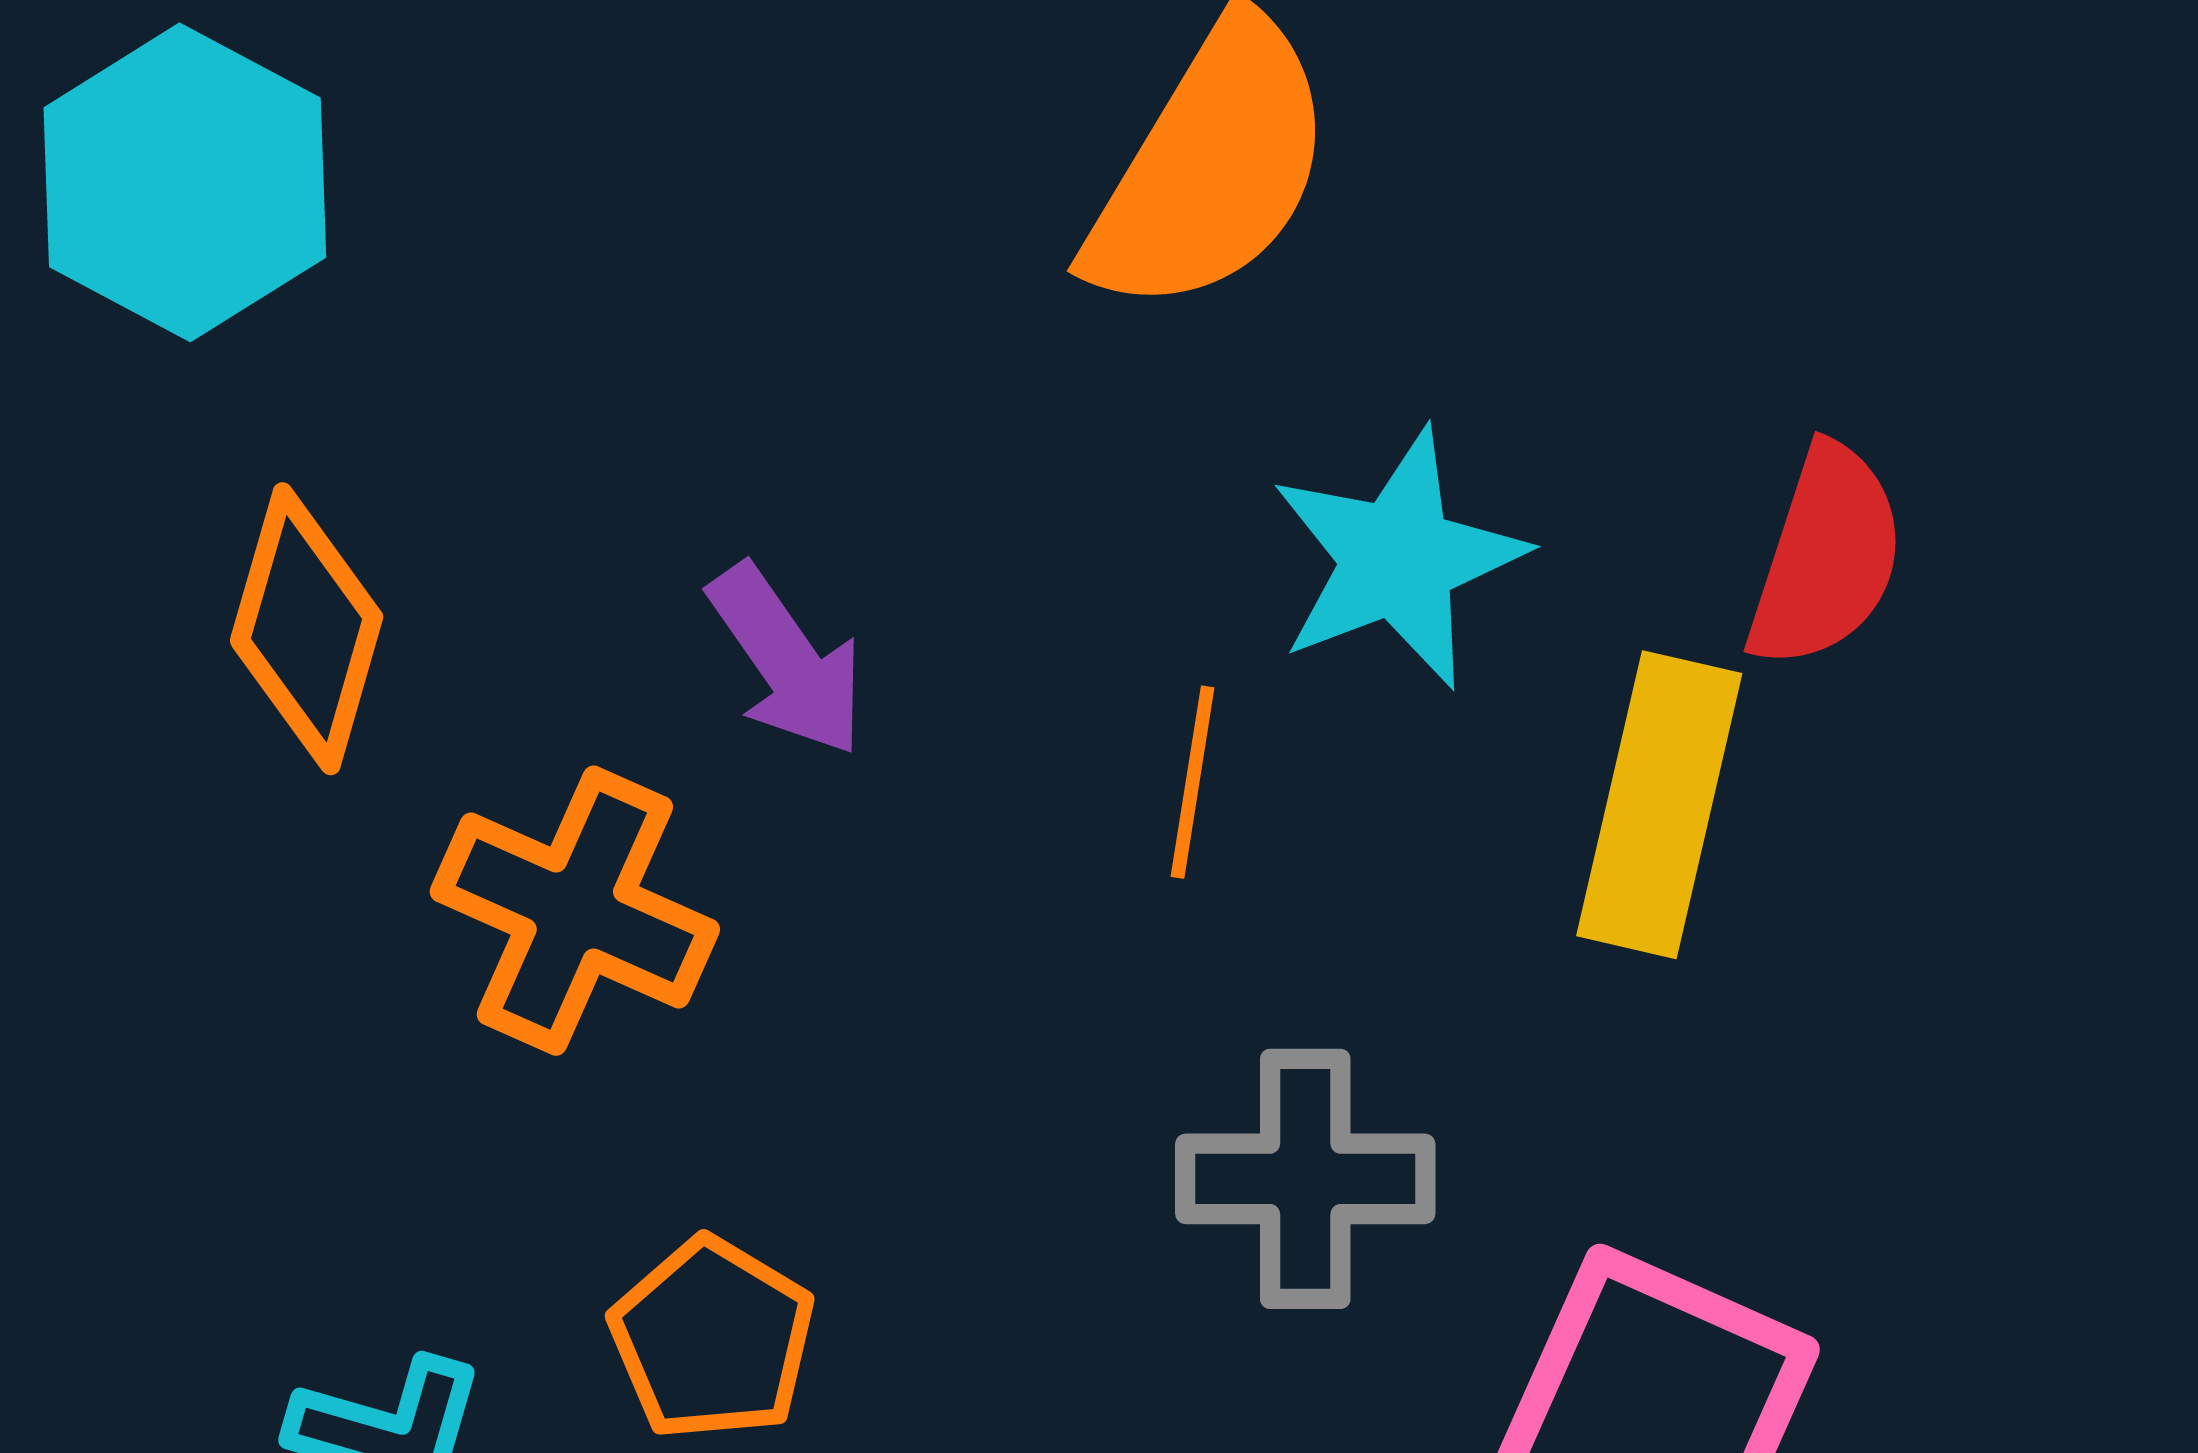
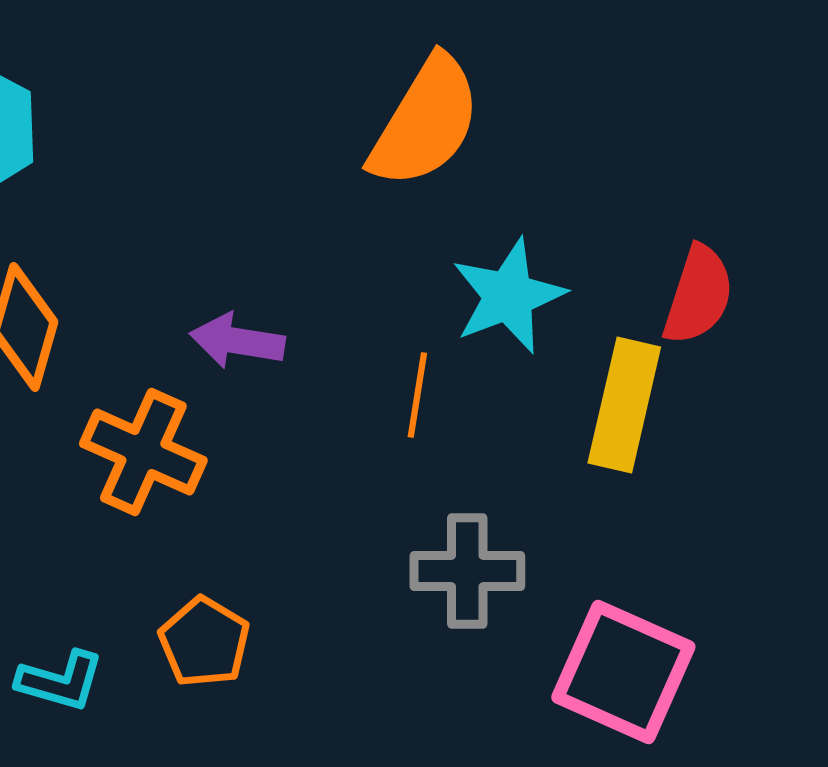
purple arrow: (787, 660) -> (237, 341), turned 134

